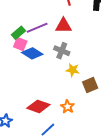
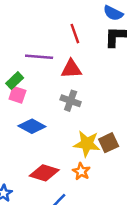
purple line: (37, 28) -> (39, 57), moved, turned 30
blue diamond: (32, 53) -> (32, 126), moved
yellow star: (73, 70) -> (87, 144), moved, size x1.5

